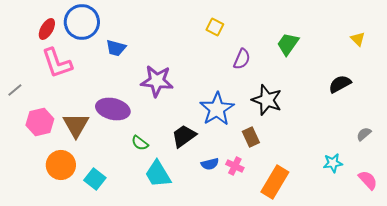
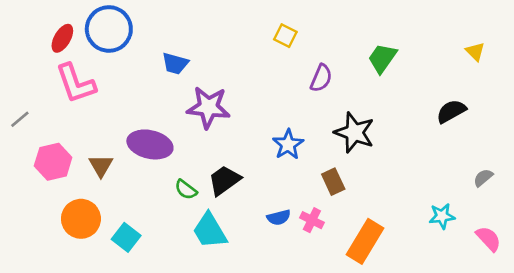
blue trapezoid: (116, 48) -> (175, 63), moved
blue star: (217, 109) -> (288, 144), size x0.7
brown triangle: (76, 125) -> (101, 166), size x0.7
black trapezoid: (184, 136) -> (224, 180), moved

